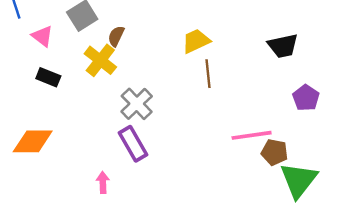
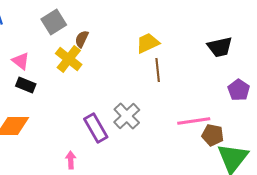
pink triangle: (42, 36) -> (21, 61), moved
black rectangle: (48, 77) -> (26, 85), moved
gray cross: (137, 104) -> (127, 116), moved

